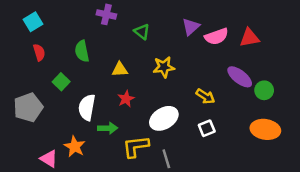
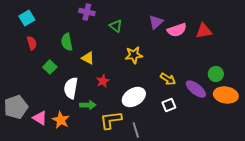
yellow triangle: (120, 69) -> (88, 58), moved, turned 32
purple ellipse: (240, 77) -> (196, 89), moved
gray pentagon: (28, 107) -> (16, 107), moved
orange ellipse: (265, 129) -> (226, 95), moved
pink triangle: (49, 159) -> (40, 118), moved

